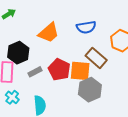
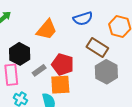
orange square: (80, 71) -> (60, 85), moved
gray hexagon: (90, 90) -> (106, 72), moved

